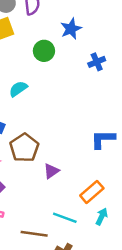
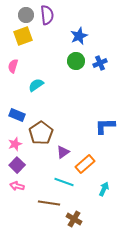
green circle: (44, 51) -> (76, 61), moved
orange rectangle: (92, 192) -> (85, 164), moved
cyan line: (65, 218) -> (64, 182), moved

